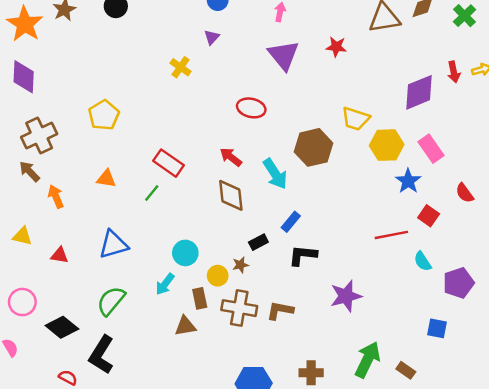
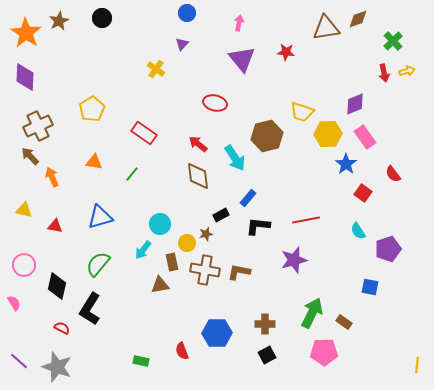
green cross: (465, 16) -> (393, 41), moved
purple diamond: (419, 92) -> (355, 104), moved, size x0.7
red rectangle: (169, 163) -> (144, 133), moved
red line: (391, 235) -> (306, 220), moved
black diamond: (62, 327) -> (57, 286), turned 64

